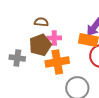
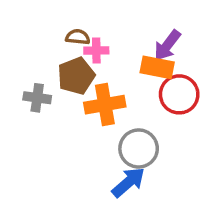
pink cross: (54, 38) -> (96, 50), moved

